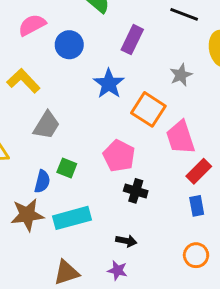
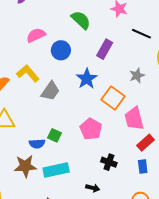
gray trapezoid: (47, 125) -> (50, 91), moved
blue semicircle: (42, 181) -> (37, 144), turned 70
black cross: (136, 191) -> (109, 162), moved

